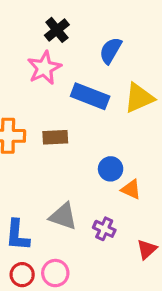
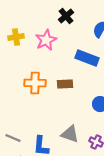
pink star: (44, 68) -> (46, 40), moved

